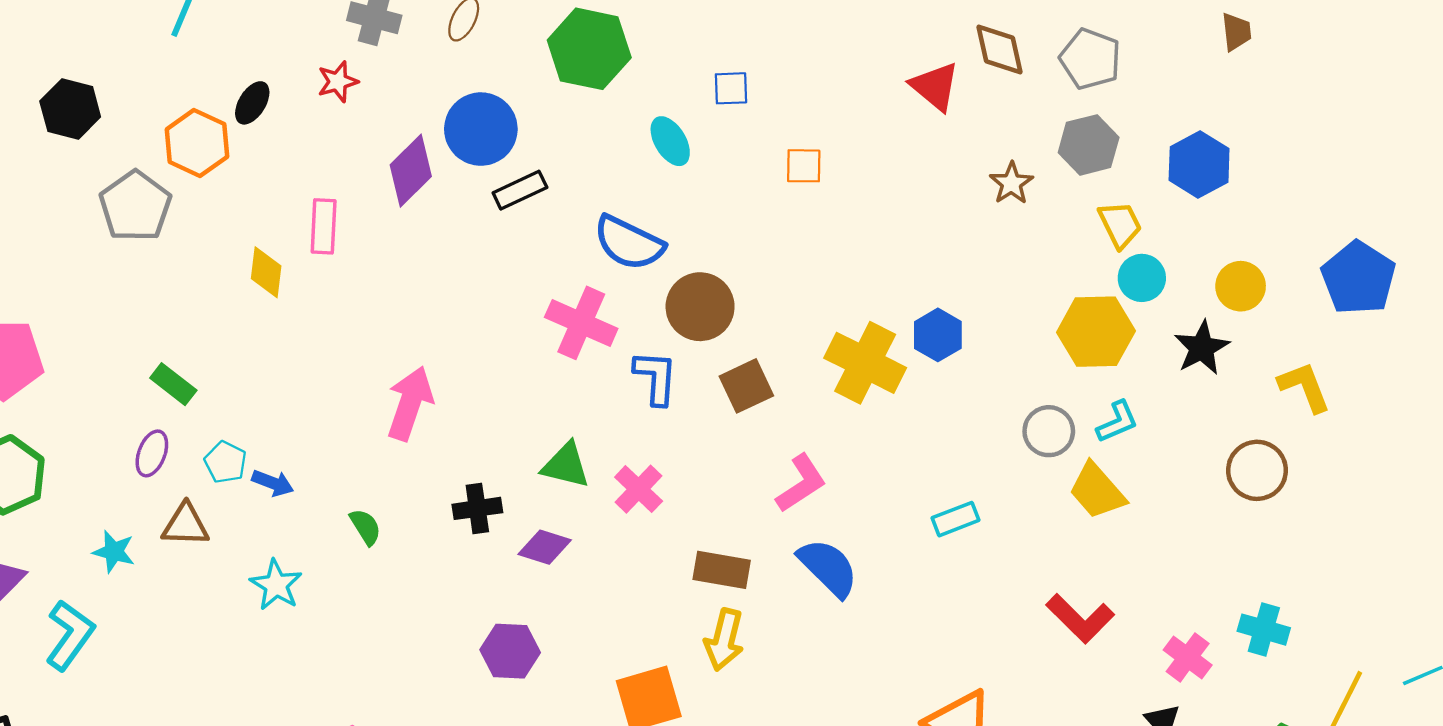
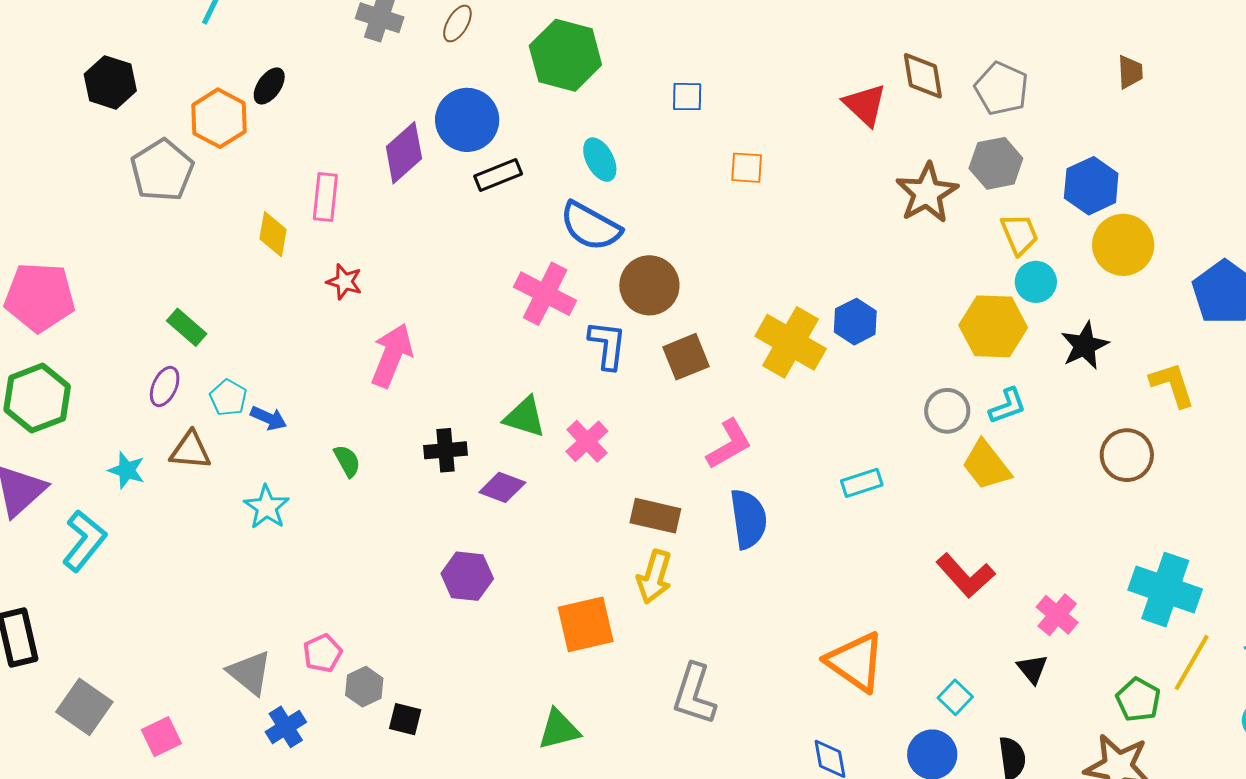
red star: (338, 82) -> (344, 282), moved, turned 30
cyan ellipse: (670, 141) -> (600, 160), moved
brown star: (1011, 183) -> (927, 193), size x1.6
yellow circle: (1241, 286) -> (1123, 245), moved, size x1.4
blue semicircle: (828, 568) -> (748, 519), turned 34
cyan cross: (1264, 630) -> (1165, 590), moved, size x1.6

